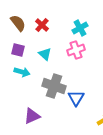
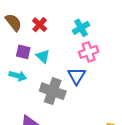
purple square: (18, 50) -> (23, 52), moved
pink cross: (76, 50) -> (89, 52), moved
blue triangle: (76, 98) -> (77, 76), moved

